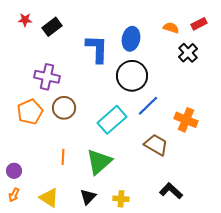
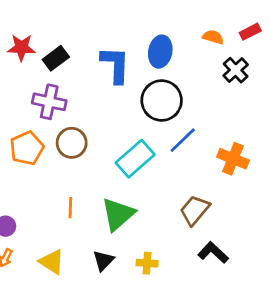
red star: (25, 20) -> (21, 48), moved, size x1.5
black rectangle: (52, 27) -> (56, 58), moved
brown trapezoid: (156, 145) -> (195, 210), moved, turned -80

